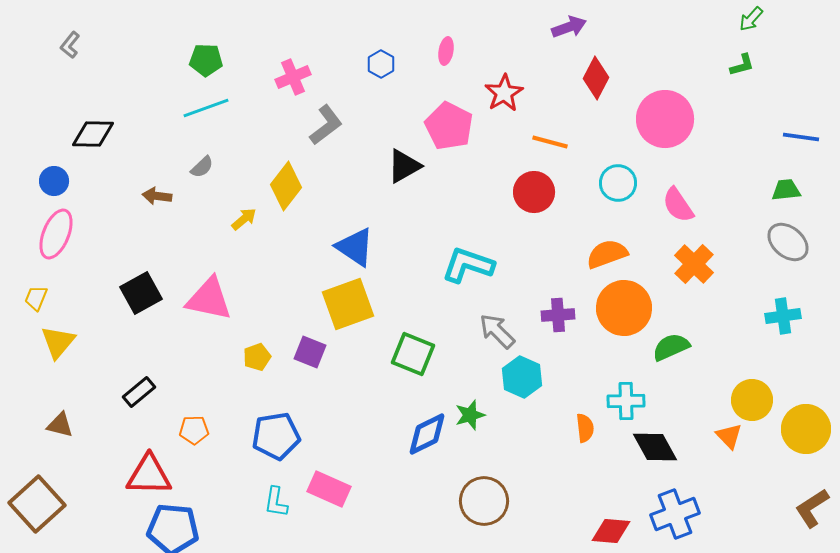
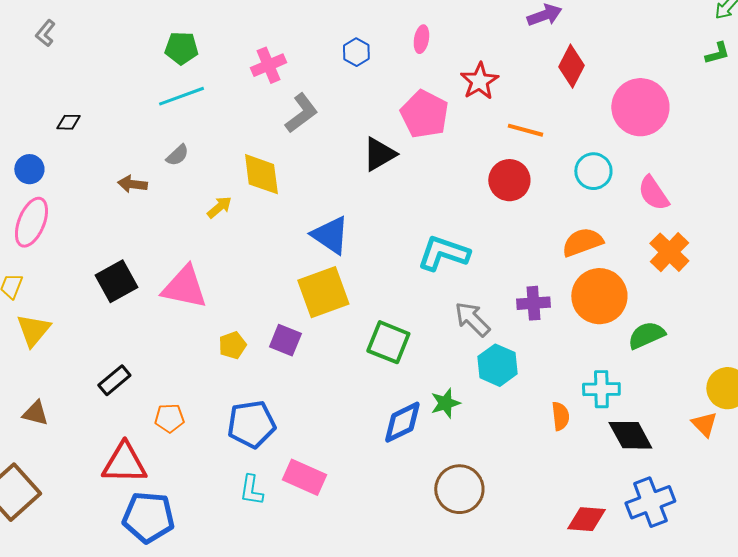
black diamond: (93, 134) -> (68, 122), size x0.6
yellow diamond: (286, 186) -> (261, 174), turned -45

